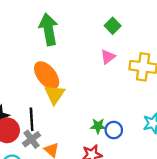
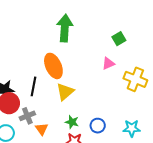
yellow triangle: (55, 94) -> (65, 92), moved
black line: (32, 119) -> (33, 86), moved
green star: (98, 126) -> (72, 122), moved

